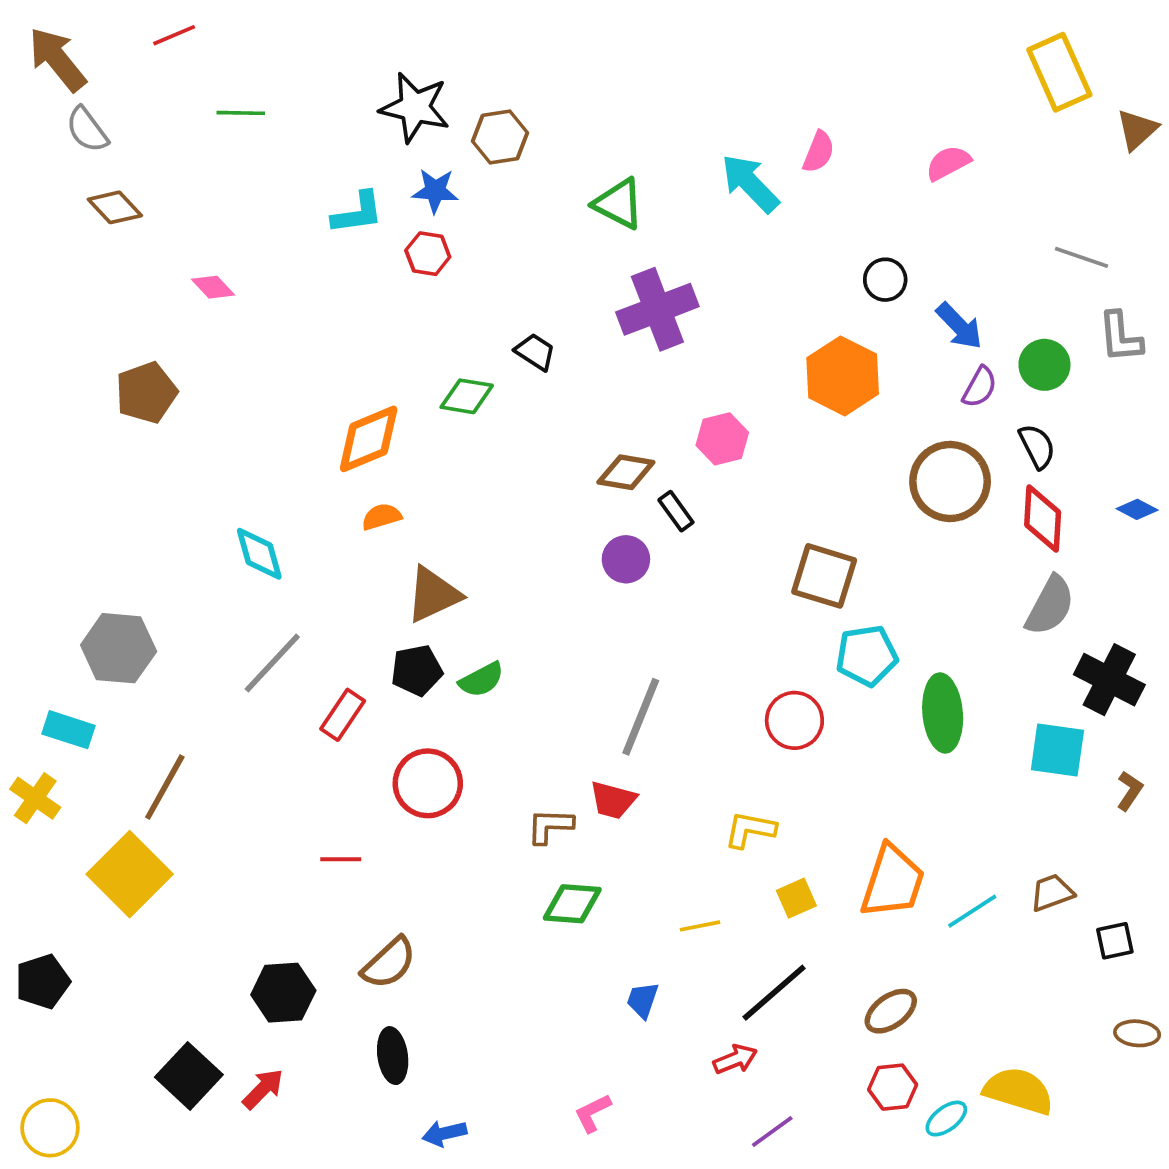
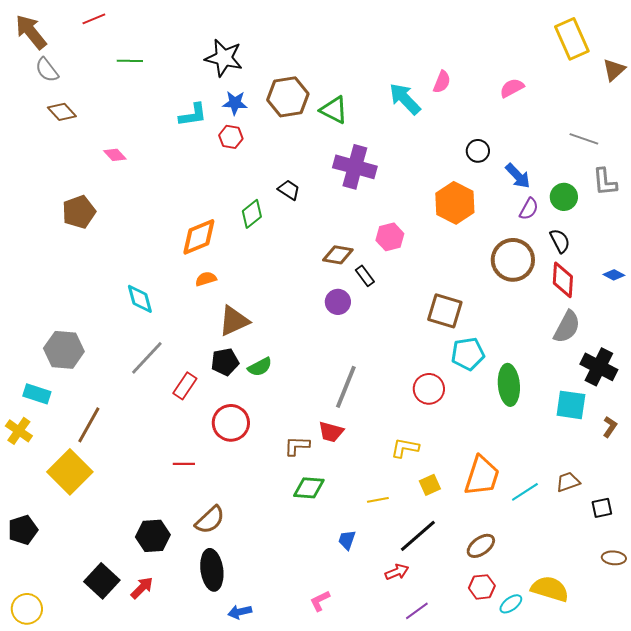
brown hexagon: (500, 137) -> (288, 97), moved, size x1.4
purple cross: (657, 309) -> (355, 167), turned 36
green diamond: (467, 396) -> (252, 214), turned -48
black ellipse: (393, 1056) -> (212, 570), size x1.4

